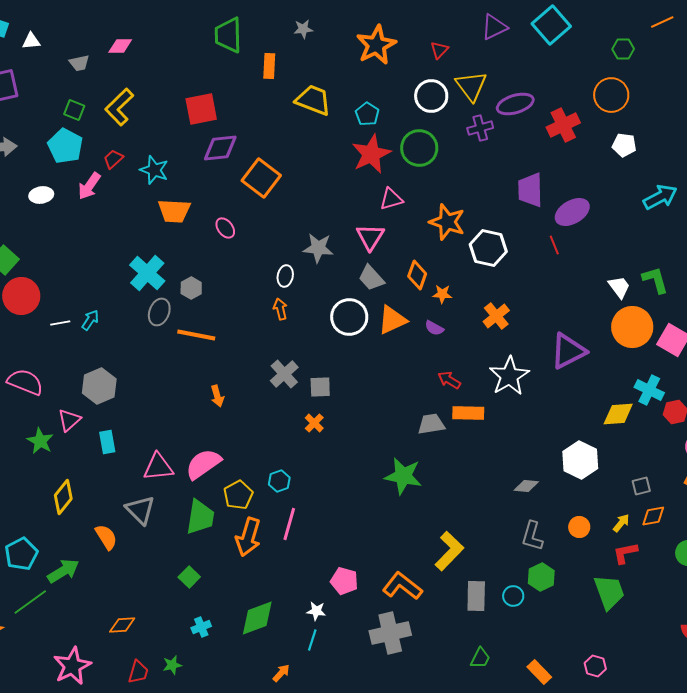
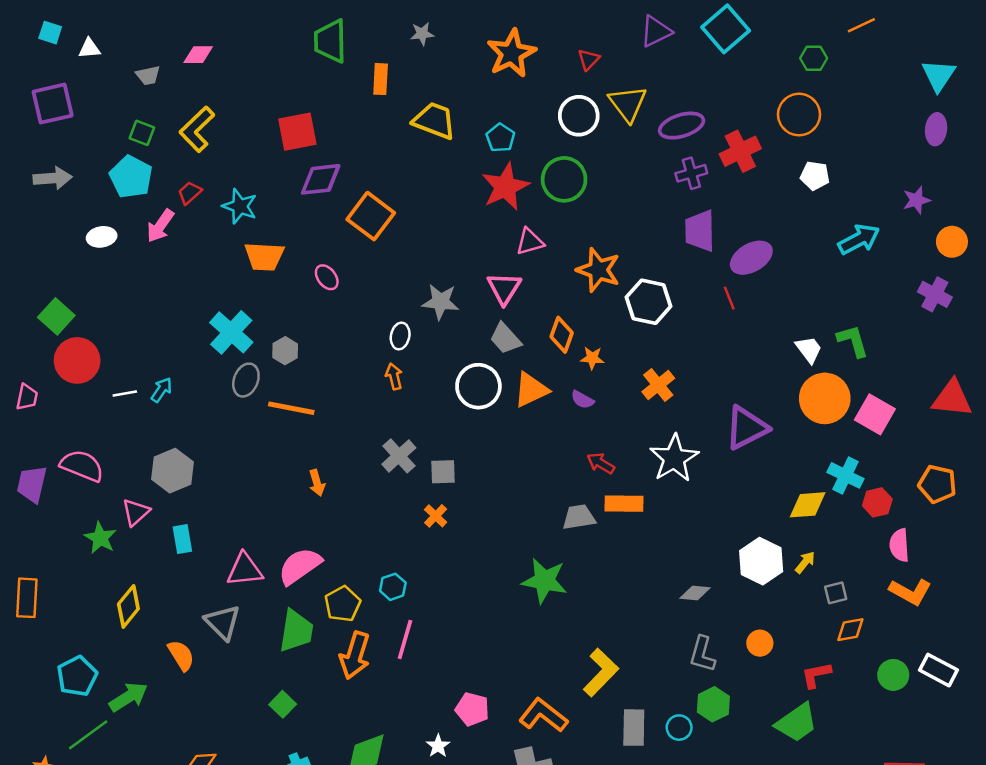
purple cross: (480, 128) -> (691, 173), moved
yellow arrow: (621, 523) -> (805, 562), moved
green trapezoid: (609, 592) -> (797, 723), turned 75
white star: (316, 611) -> (438, 746), turned 30

